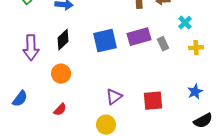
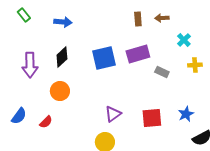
gray rectangle: (163, 44) -> (162, 72), moved, turned -40
blue star: (195, 92) -> (186, 114), moved
red semicircle: (60, 110) -> (46, 122), moved

